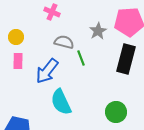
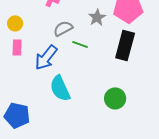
gray semicircle: (64, 42) -> (63, 28), turned -42
green line: (81, 58) -> (80, 44), turned -49

